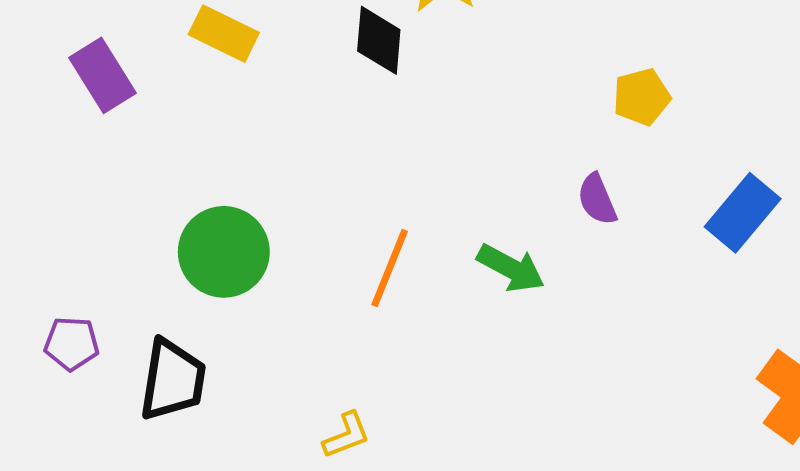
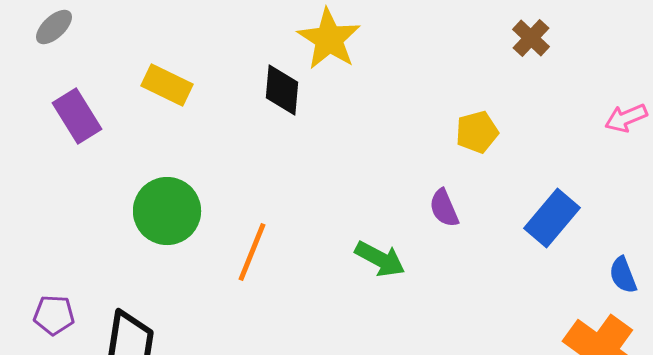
green circle: (224, 252) -> (167, 211), moved
orange line: (390, 268) -> (252, 252), moved

